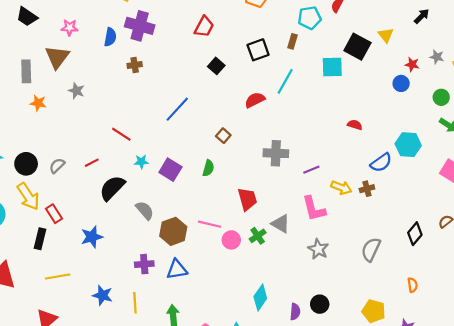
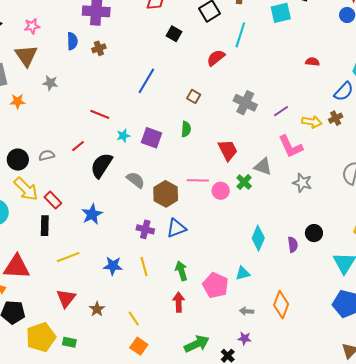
blue semicircle: (110, 37) -> (72, 41), moved
gray cross: (276, 153) -> (245, 103), turned 35
gray semicircle: (57, 166) -> (47, 155), turned 42
purple cross: (144, 264) -> (145, 229), turned 30

